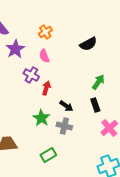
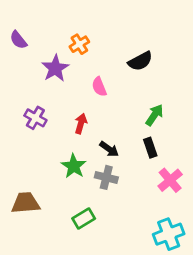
purple star: (15, 49) -> (55, 68), moved
pink semicircle: (44, 56) -> (99, 87), moved
purple cross: (31, 75) -> (35, 118), moved

